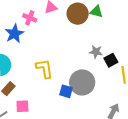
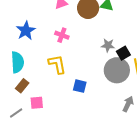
pink cross: (30, 18) -> (62, 35), moved
gray circle: (82, 82) -> (117, 70), moved

